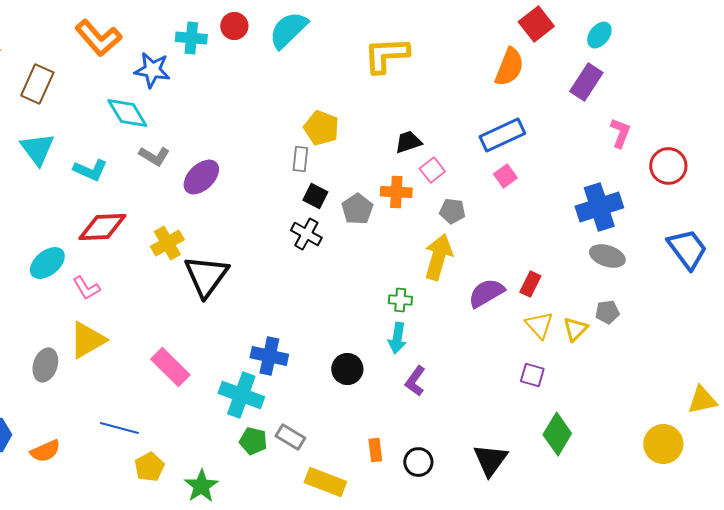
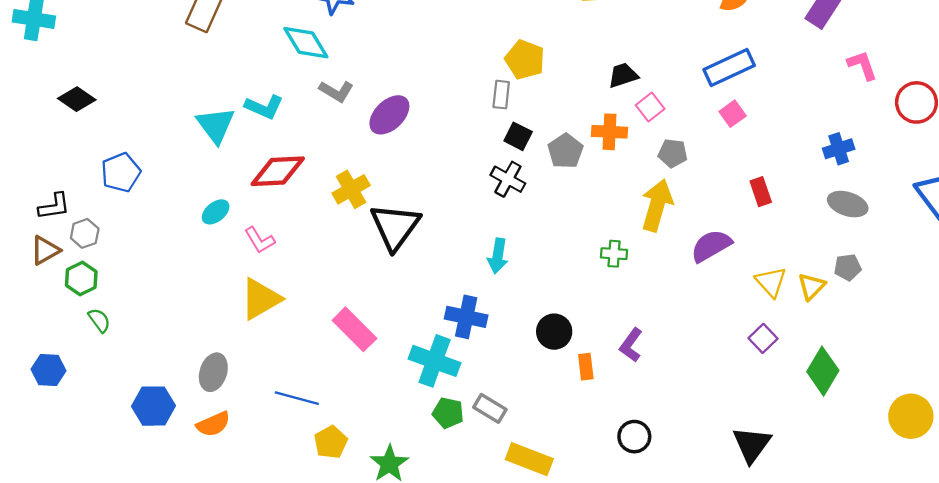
pink L-shape: (620, 133) -> (862, 65), turned -40
cyan triangle: (37, 149) -> (216, 125), moved
blue cross: (599, 207) -> (839, 149), size x0.6
cyan ellipse: (47, 263) -> (216, 212), size x0.7
red rectangle: (530, 284) -> (761, 192), moved, turned -45
cyan arrow: (397, 338) -> (498, 256), moved
gray ellipse: (45, 365) -> (213, 372), moved
purple square: (532, 375) -> (763, 338), turned 30
green diamond: (557, 434) -> (823, 371), moved
orange rectangle: (375, 450) -> (586, 367), moved
black triangle: (490, 460) -> (752, 444), moved

